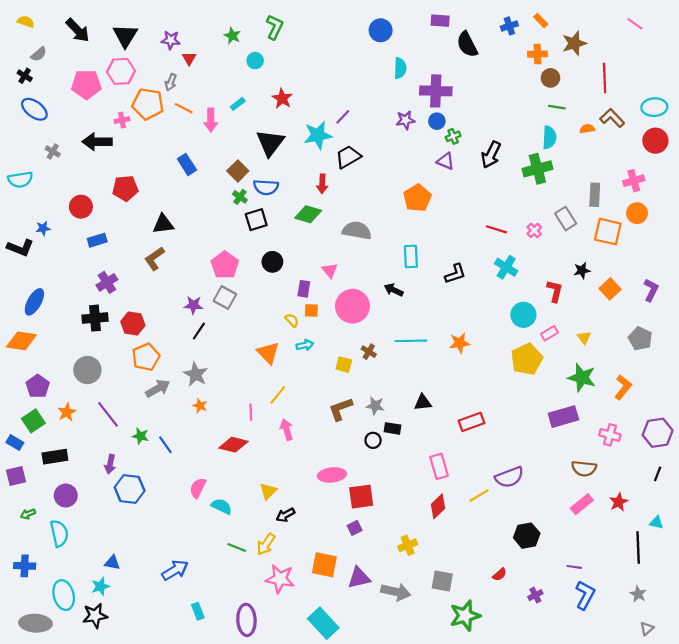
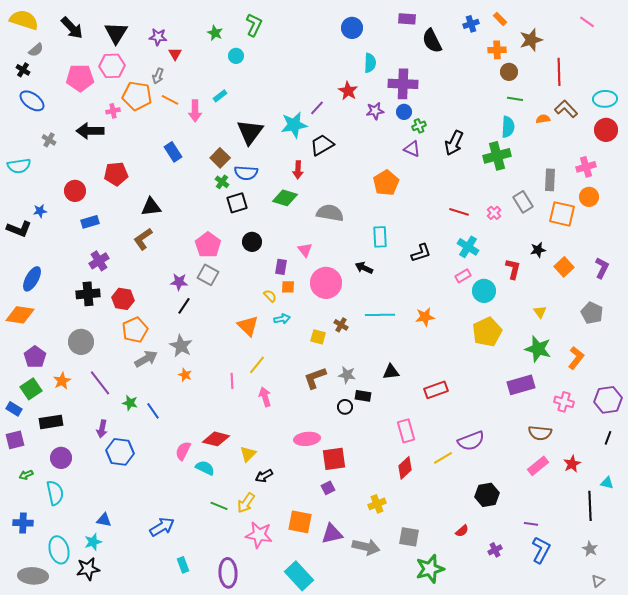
yellow semicircle: (26, 22) -> (24, 20), size x1.8
red star: (282, 98) -> (348, 91), moved
pink rectangle: (549, 333) -> (463, 276), moved
red diamond: (233, 445) -> (216, 439), moved

